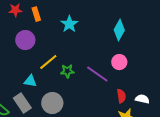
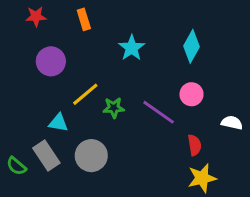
orange rectangle: (36, 14) -> (84, 19), moved
cyan star: (69, 24) -> (132, 48), moved
white semicircle: (142, 99) -> (232, 123), moved

